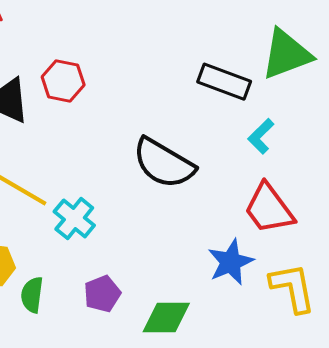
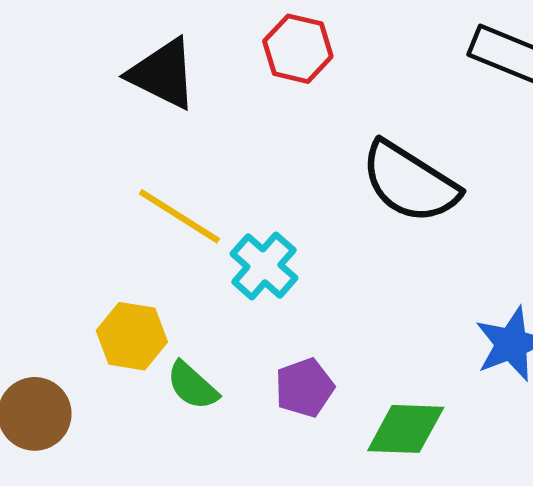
red hexagon: (63, 81) -> (298, 49), moved
green semicircle: (32, 295) -> (192, 386), turned -57

